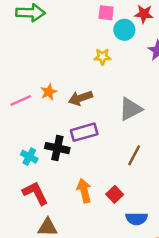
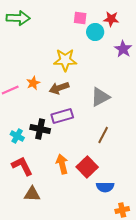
yellow star: (102, 57) -> (65, 60), moved, size x1.6
red square: (115, 194) -> (87, 167), size x1.5

